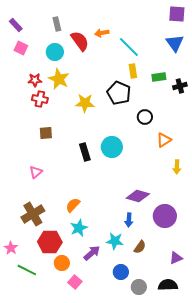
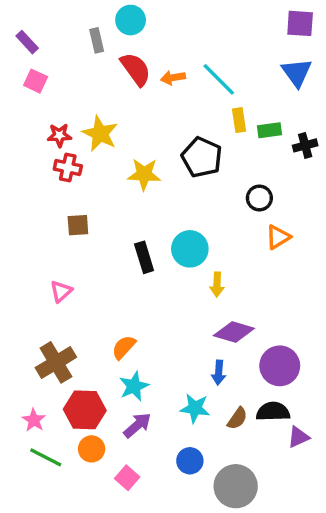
orange arrow: (102, 33) -> (173, 78), moved
cyan circle: (55, 52) -> (131, 20), moved
yellow rectangle: (133, 71) -> (239, 120), moved
black circle: (145, 117) -> (259, 198), moved
yellow arrow: (177, 167) -> (217, 284), moved
pink star: (11, 248) -> (34, 420), moved
purple arrow: (92, 253) -> (137, 425), moved
orange circle: (62, 263) -> (92, 449), moved
blue circle: (121, 272) -> (190, 461), moved
black semicircle: (168, 285) -> (273, 412), moved
gray circle: (139, 287) -> (236, 486), size x1.6

